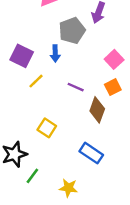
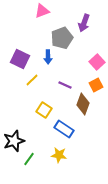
yellow square: (47, 128) -> (44, 110), moved
blue rectangle: (91, 153) -> (64, 129), moved
yellow star: (68, 188) -> (59, 155), moved

